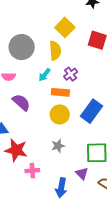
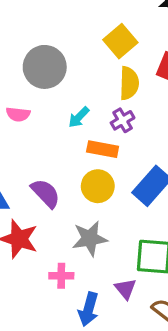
yellow semicircle: (55, 51) -> (129, 83), moved
purple semicircle: (21, 102) -> (46, 193), moved
gray star: (58, 146) -> (90, 238), size x1.5
pink cross: (32, 171) -> (61, 276), moved

